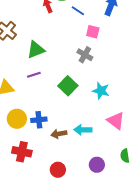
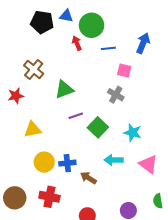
blue line: (78, 11) -> (108, 48), turned -40
purple line: (34, 75) -> (76, 116), moved
cyan arrow: (83, 130) -> (114, 160), moved
brown arrow: (59, 134) -> (88, 178), turned 42

